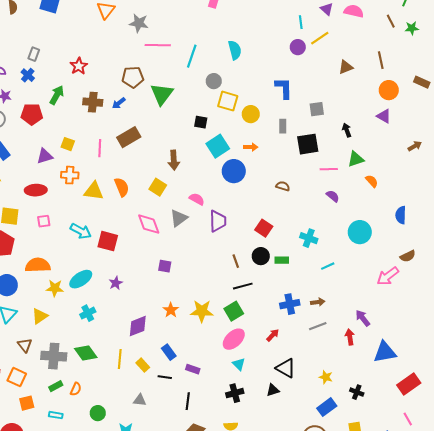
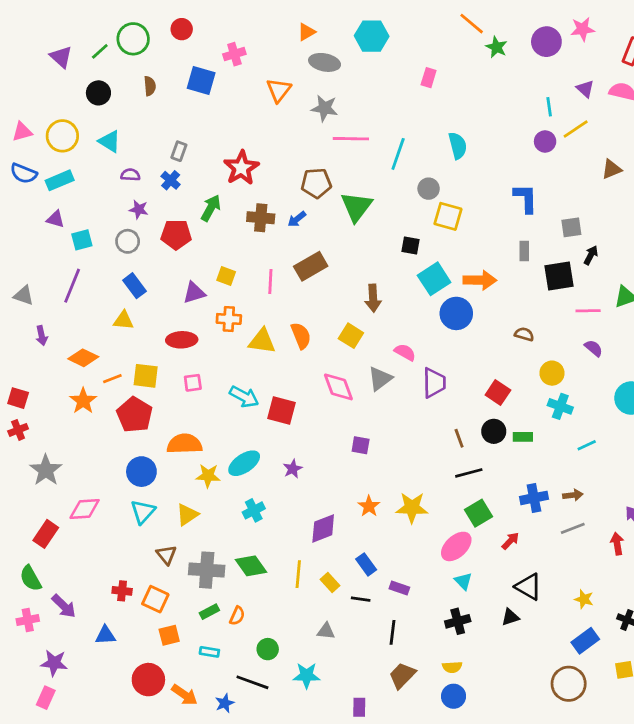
red star: (79, 66) -> (241, 168), size x1.4
yellow circle: (251, 114) -> (552, 373), moved
black arrow: (347, 130) -> (591, 255), moved, turned 48
orange arrow: (251, 147) -> (480, 280), size x1.6
green square: (234, 311) -> (478, 513), moved

